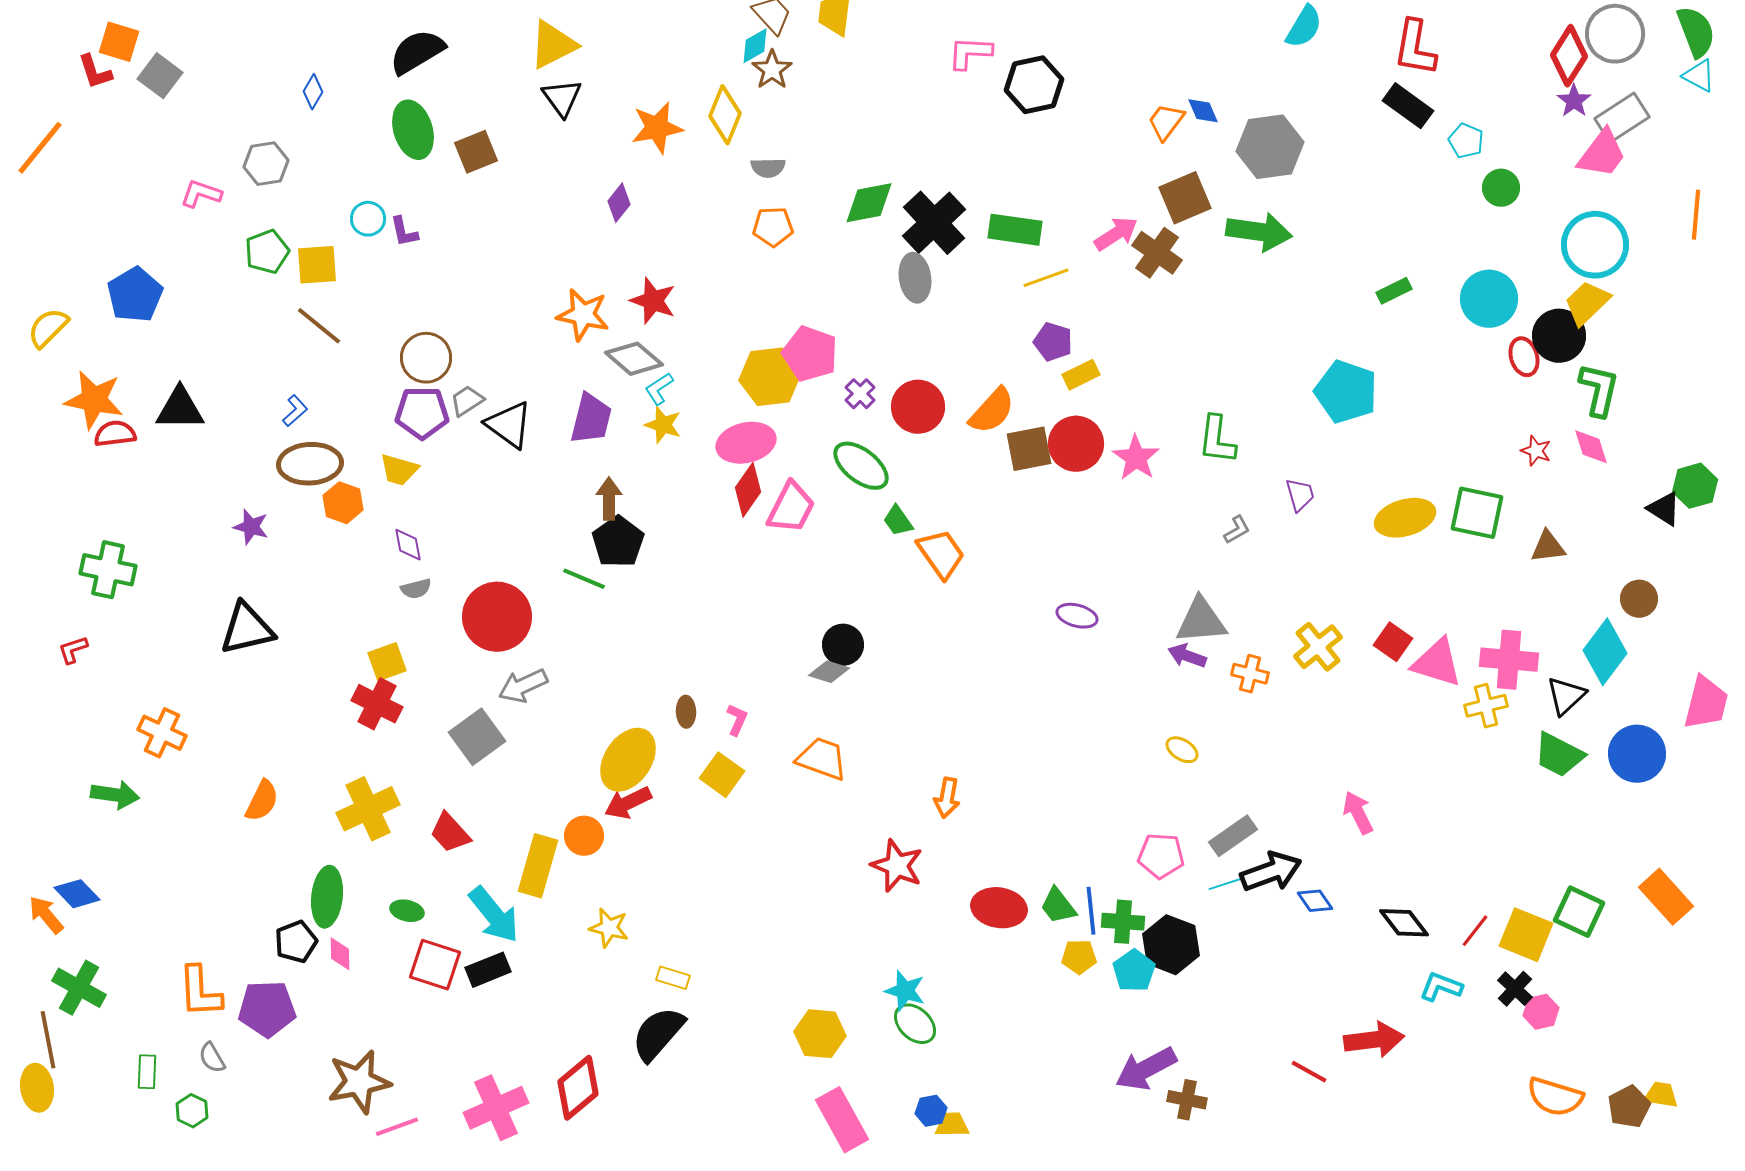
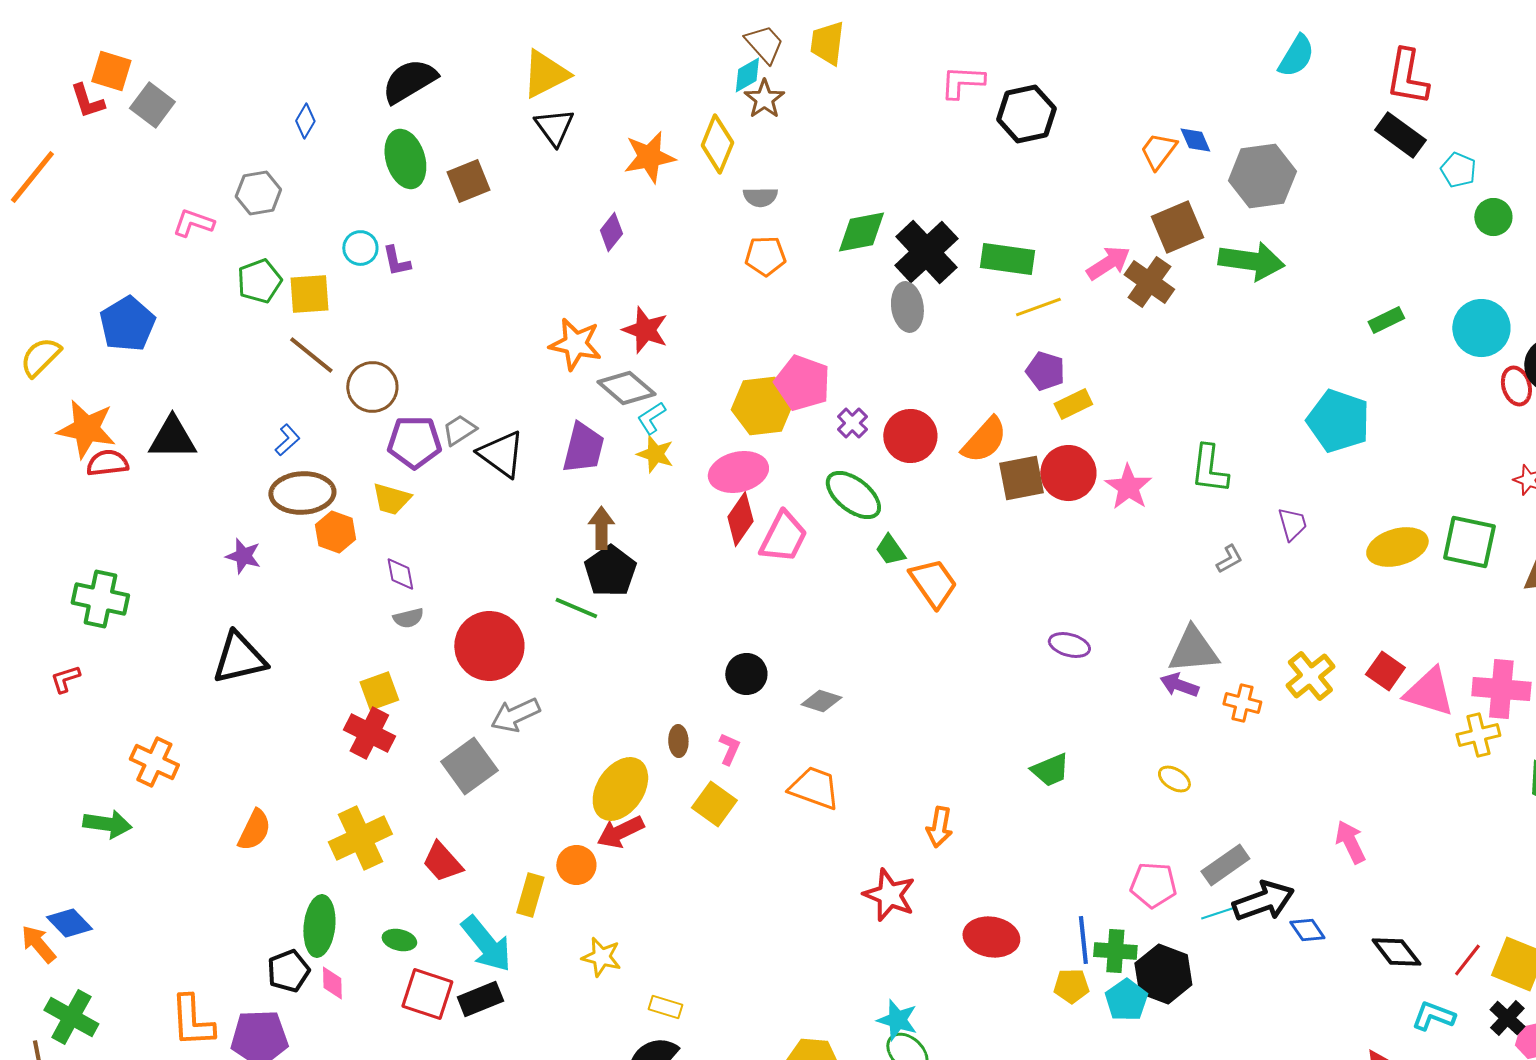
brown circle: (426, 358) -> (372, 387), moved
black circle: (843, 645) -> (746, 674), moved
yellow rectangle: (538, 866) -> (530, 895), size x0.7
green trapezoid: (1058, 906) -> (1050, 770), moved, turned -75

